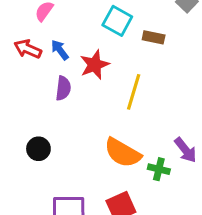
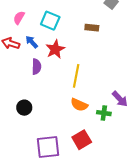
cyan square: (117, 21) -> (50, 21), moved
yellow line: (134, 92) -> (76, 76), moved
orange semicircle: (123, 153) -> (79, 105), size x0.7

